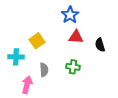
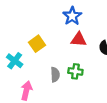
cyan cross: (16, 57) -> (15, 61), turned 35
gray semicircle: (44, 70) -> (55, 75), moved

